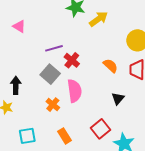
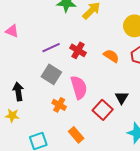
red cross: (72, 60) -> (78, 50), moved
black triangle: (118, 99) -> (122, 98), moved
red square: (100, 129) -> (103, 110), moved

